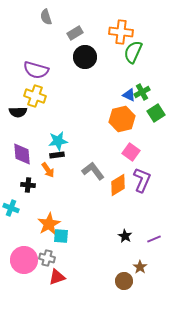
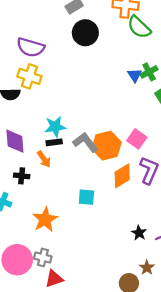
green semicircle: (133, 52) -> (139, 27), turned -70
blue triangle: (129, 95) -> (135, 75), turned 32
orange hexagon: (122, 119) -> (107, 146), moved
gray L-shape: (93, 171) -> (85, 142), moved
cyan square: (61, 236) -> (86, 197), moved
black star: (125, 236) -> (139, 233), moved

